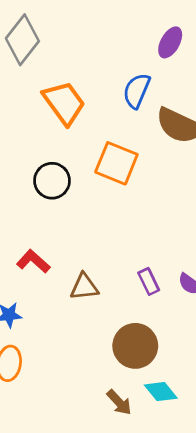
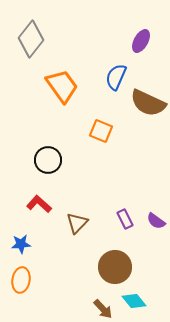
orange square: (116, 163) -> (101, 131), size x0.7
black circle: (52, 181) -> (48, 160), moved
brown triangle: (84, 287) -> (77, 223), turned -40

